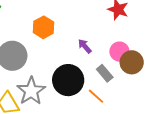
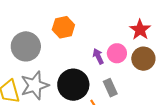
pink circle: (119, 52) -> (117, 53), moved
brown circle: (132, 62) -> (143, 59), moved

